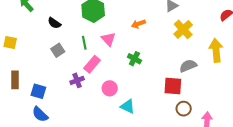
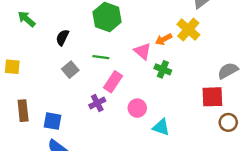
black semicircle: (54, 23) -> (62, 38), turned 88
orange arrow: (138, 24) -> (164, 39), moved
yellow cross: (183, 29) -> (188, 29), moved
pink triangle: (108, 39) -> (143, 51), moved
green line: (84, 43) -> (101, 57), turned -64

